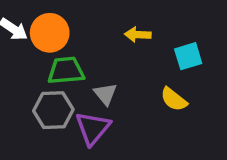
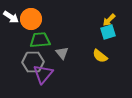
yellow arrow: (138, 35) -> (109, 20), moved, turned -48
purple triangle: (93, 128) -> (43, 74), moved

